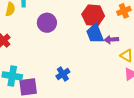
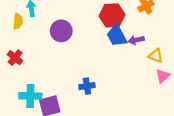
blue cross: (63, 74) -> (87, 86), turned 32

